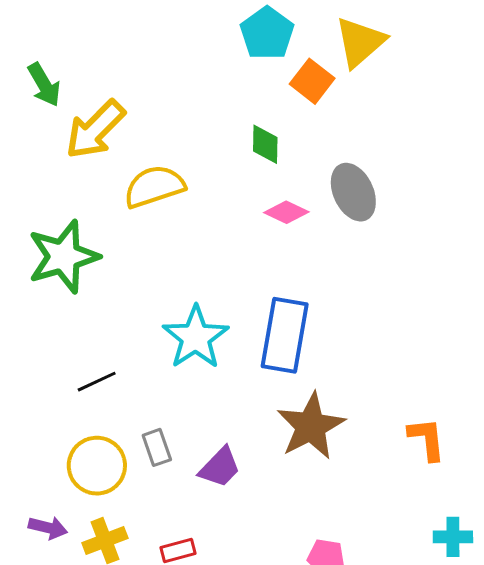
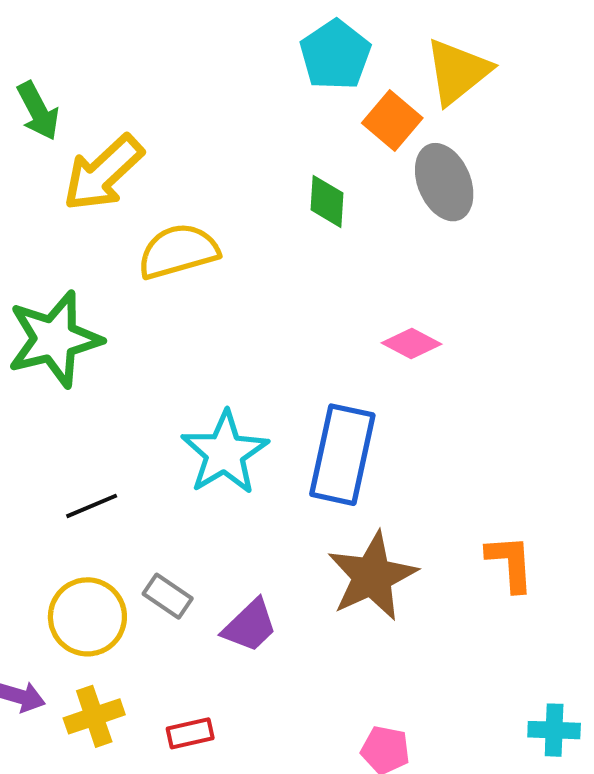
gray ellipse: (353, 192) -> (444, 182), moved
pink diamond: (286, 212) -> (411, 344), moved
orange L-shape: (427, 439) -> (510, 563), moved
gray rectangle: (157, 447) -> (168, 596), turned -39

